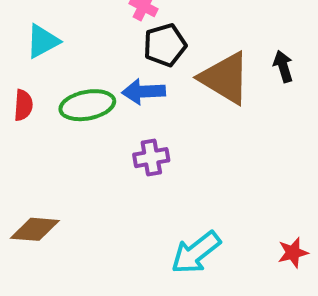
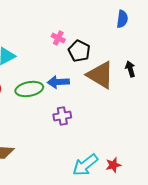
black pentagon: (165, 45) -> (79, 51), moved, turned -30
red star: (293, 253) -> (113, 165), moved

